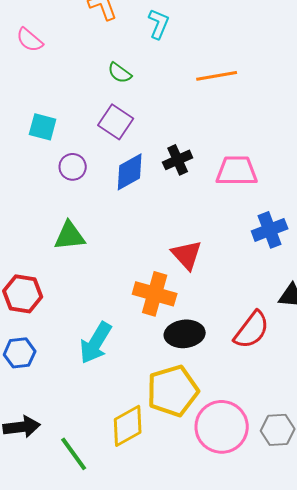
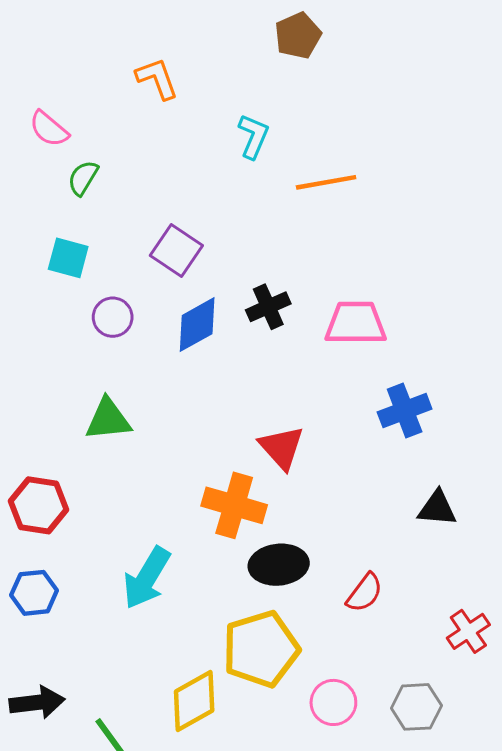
cyan L-shape: (159, 24) -> (253, 136), moved
green semicircle: (120, 73) -> (83, 178), moved, turned 85
red semicircle: (252, 330) -> (365, 593), moved, size x0.7
pink circle: (222, 427) -> (333, 702), size x0.6

